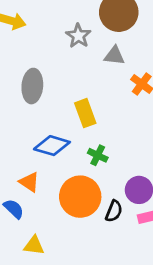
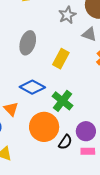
yellow rectangle: (85, 113) -> (61, 59), moved, turned 36
green cross: (98, 155) -> (63, 101), size x1.5

